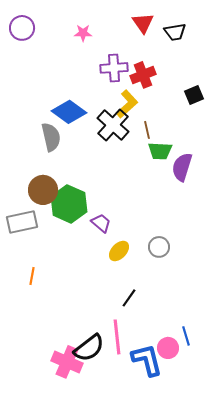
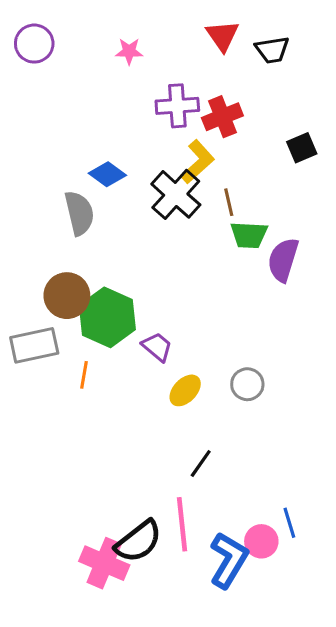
blue diamond: (69, 112) -> (107, 174), size x0.7
orange line: (32, 276) -> (84, 375), moved
blue L-shape: (147, 360) -> (229, 560), turned 45

